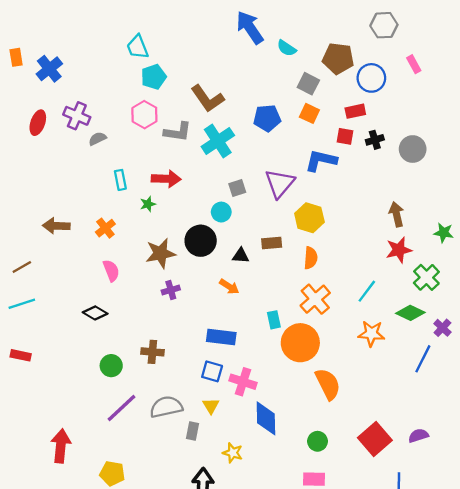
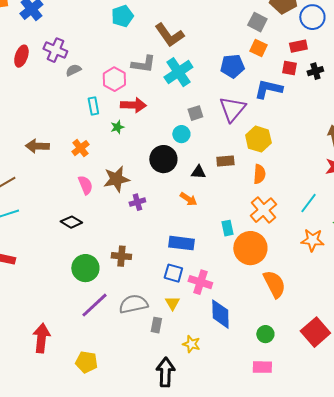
pink hexagon: (144, 115) -> (114, 79), moved
blue pentagon: (267, 118) -> (232, 66), moved
brown star: (160, 253) -> (116, 179), moved
green circle: (111, 366) -> (85, 268), size x1.4

